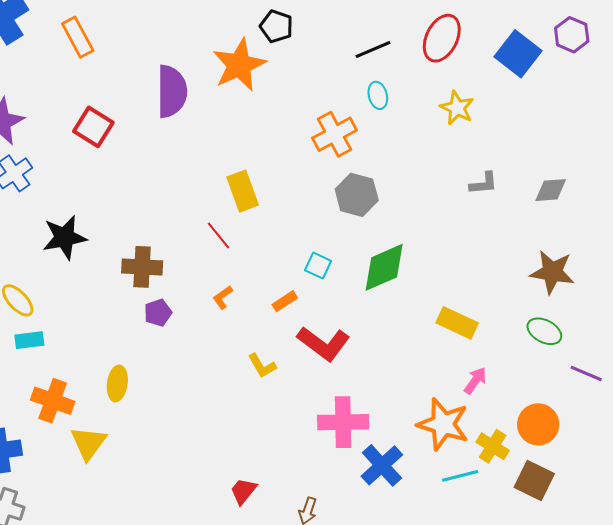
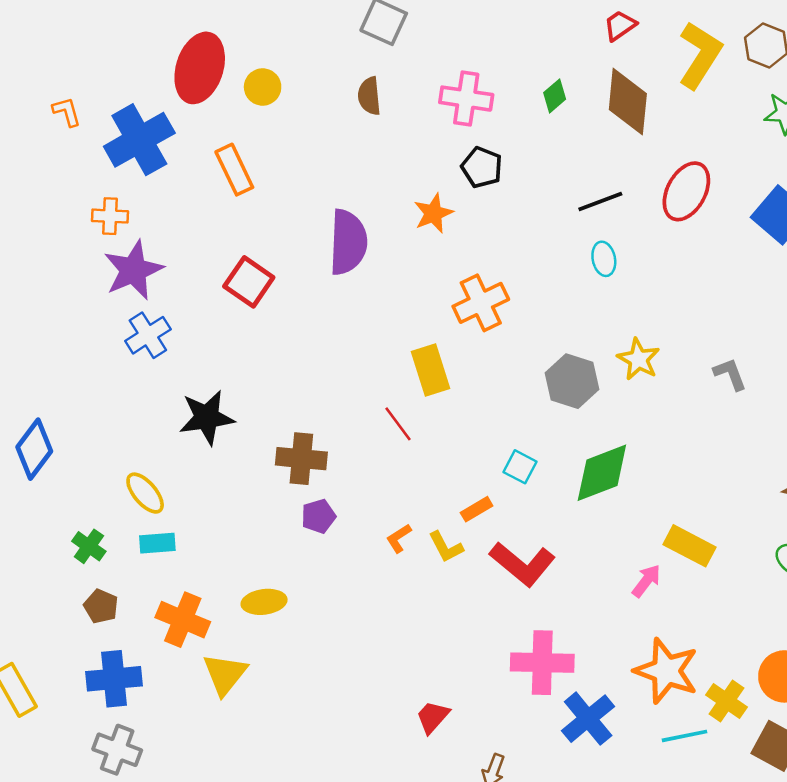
orange star: (239, 65) -> (433, 213), size x0.6
yellow star: (457, 108) -> (638, 359), moved
orange cross: (335, 134) -> (481, 303), moved
gray L-shape: (484, 183) -> (730, 374), turned -108
orange L-shape: (223, 297) -> (399, 538), moved
yellow L-shape: (262, 366) -> (446, 547), moved
pink arrow: (475, 381) -> (646, 581), moved
yellow ellipse: (117, 383) -> (264, 602), turned 72
red trapezoid: (243, 491) -> (433, 717), moved

